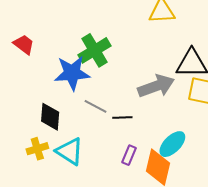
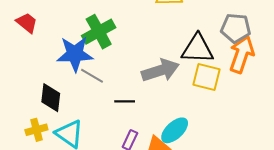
gray line: (95, 106) -> (92, 76), moved

